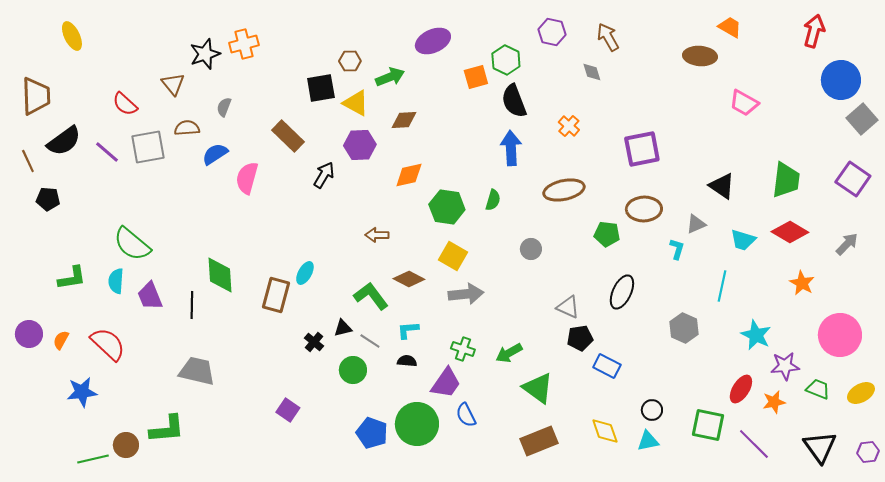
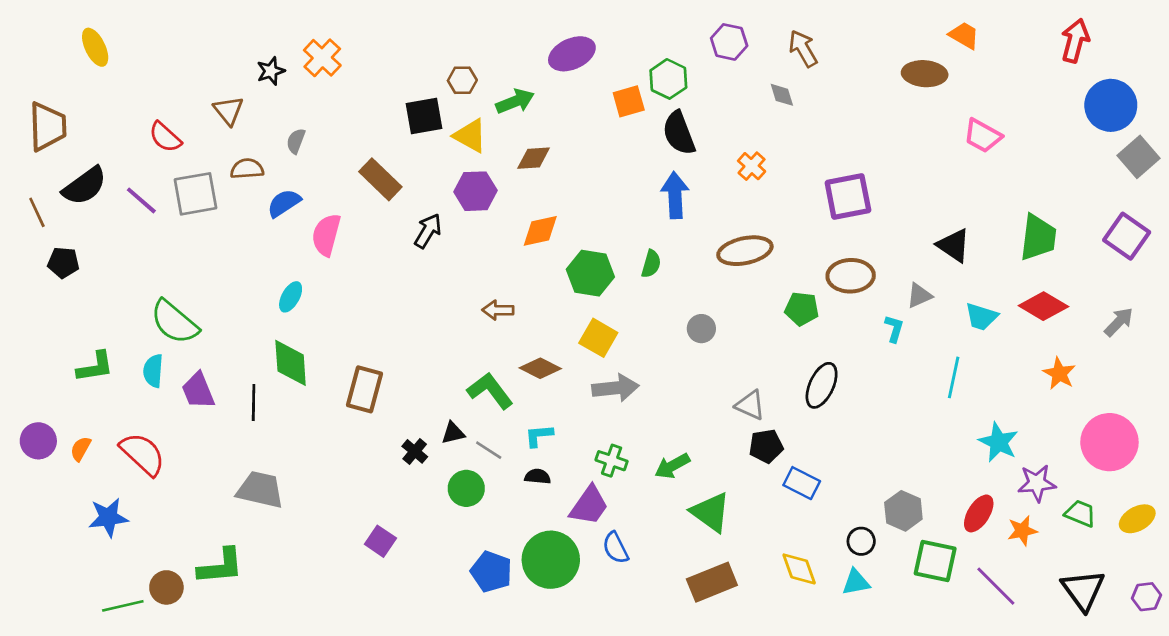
orange cross: (244, 44) -> (322, 58), turned -32
black star: (205, 54) -> (271, 71), size x0.7
cyan ellipse: (305, 273) -> (291, 297), moved
gray hexagon: (684, 328) -> (903, 511), moved

